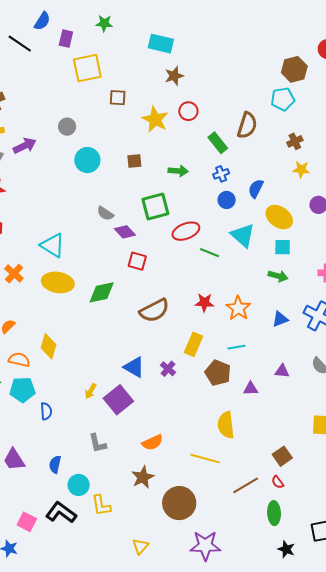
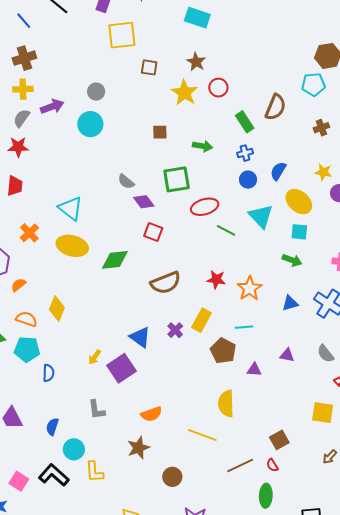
brown star: (174, 76) -> (196, 62), moved, turned -30
cyan circle: (87, 160) -> (90, 124), moved
yellow star: (301, 170) -> (323, 172), moved
purple cross: (168, 369) -> (175, 330), moved
brown circle: (179, 503) -> (172, 477), size x0.6

